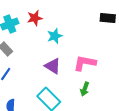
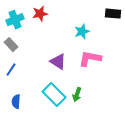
cyan star: (55, 36) -> (82, 32), moved
green arrow: (85, 89) -> (77, 95), moved

